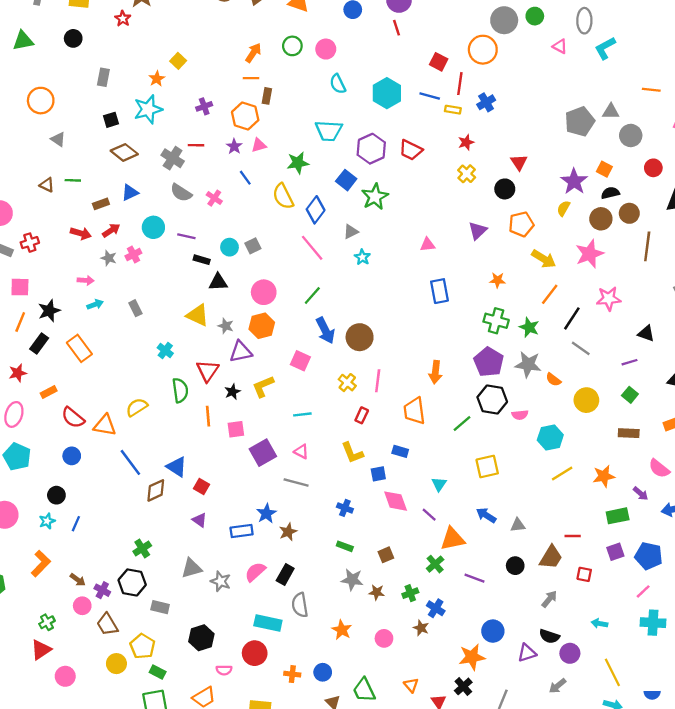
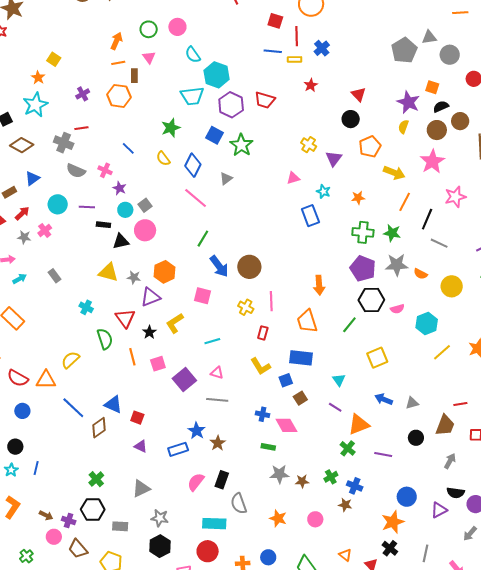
cyan hexagon: (387, 93) -> (217, 75), moved
pink triangle: (259, 145) -> (149, 57), moved, turned -40
purple star: (234, 146) -> (119, 188), moved
yellow cross: (467, 174) -> (309, 145), moved
yellow semicircle: (283, 196) -> (163, 159), size x0.7
cyan star: (362, 257) -> (323, 192), moved
pink circle: (264, 292) -> (145, 230), moved
blue rectangle: (400, 451) -> (301, 358), size x1.6
pink diamond: (396, 501) -> (286, 425), moved
brown square: (386, 555) -> (300, 398), moved
gray star: (221, 581) -> (160, 518), moved

